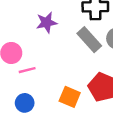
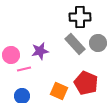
purple star: (47, 23) -> (40, 51), moved

